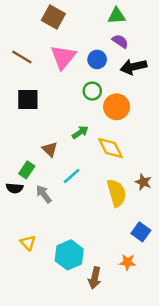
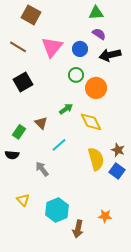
brown square: (53, 17) -> (31, 15), moved
black square: (28, 100) -> (23, 82), turned -30
green rectangle: (27, 170) -> (19, 132), moved
gray arrow: (44, 194) -> (42, 169), moved
blue square: (141, 232) -> (117, 171), moved

